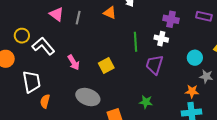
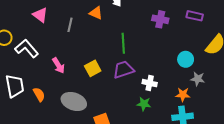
gray line: (78, 18) -> (70, 25), moved
white cross: (161, 39) -> (150, 83), moved
purple trapezoid: (154, 65) -> (124, 70), moved, turned 55
orange semicircle: (45, 101) -> (39, 94), moved, turned 136
green star: (146, 102) -> (144, 104), moved

